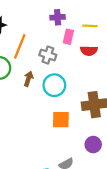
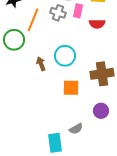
gray cross: (48, 55) -> (58, 13), moved
brown arrow: (28, 79) -> (41, 64), moved, turned -40

